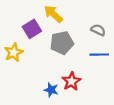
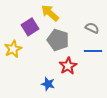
gray pentagon: (62, 43) -> (58, 40), turned 30
red star: (71, 81) -> (68, 66), moved

